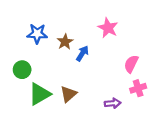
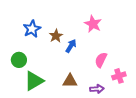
blue star: (37, 34) -> (32, 29), turned -30
pink semicircle: (131, 64) -> (101, 60), moved
brown triangle: (68, 94) -> (70, 81), moved, turned 42

